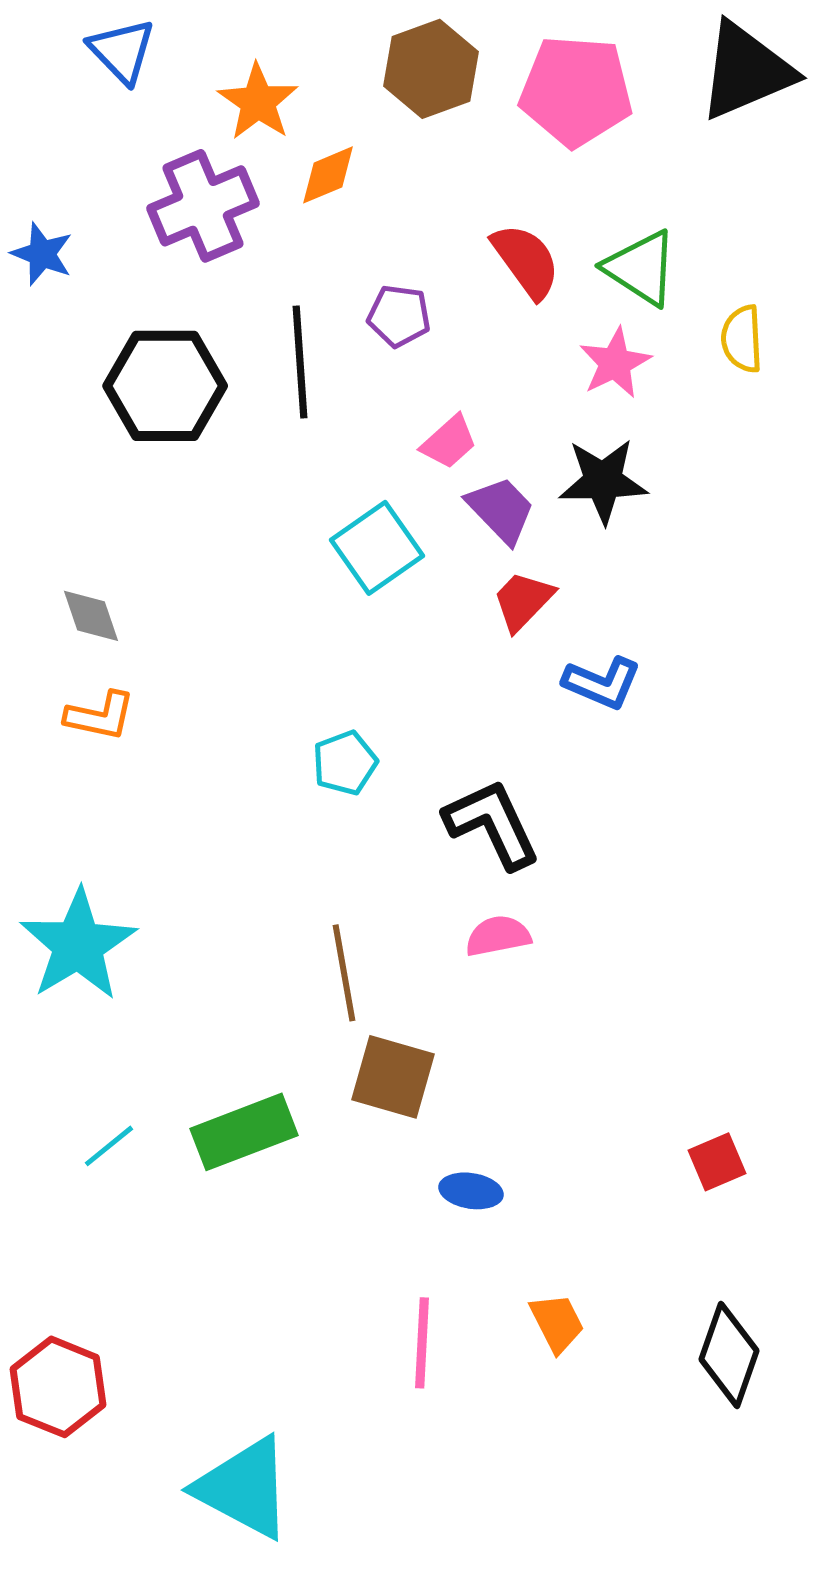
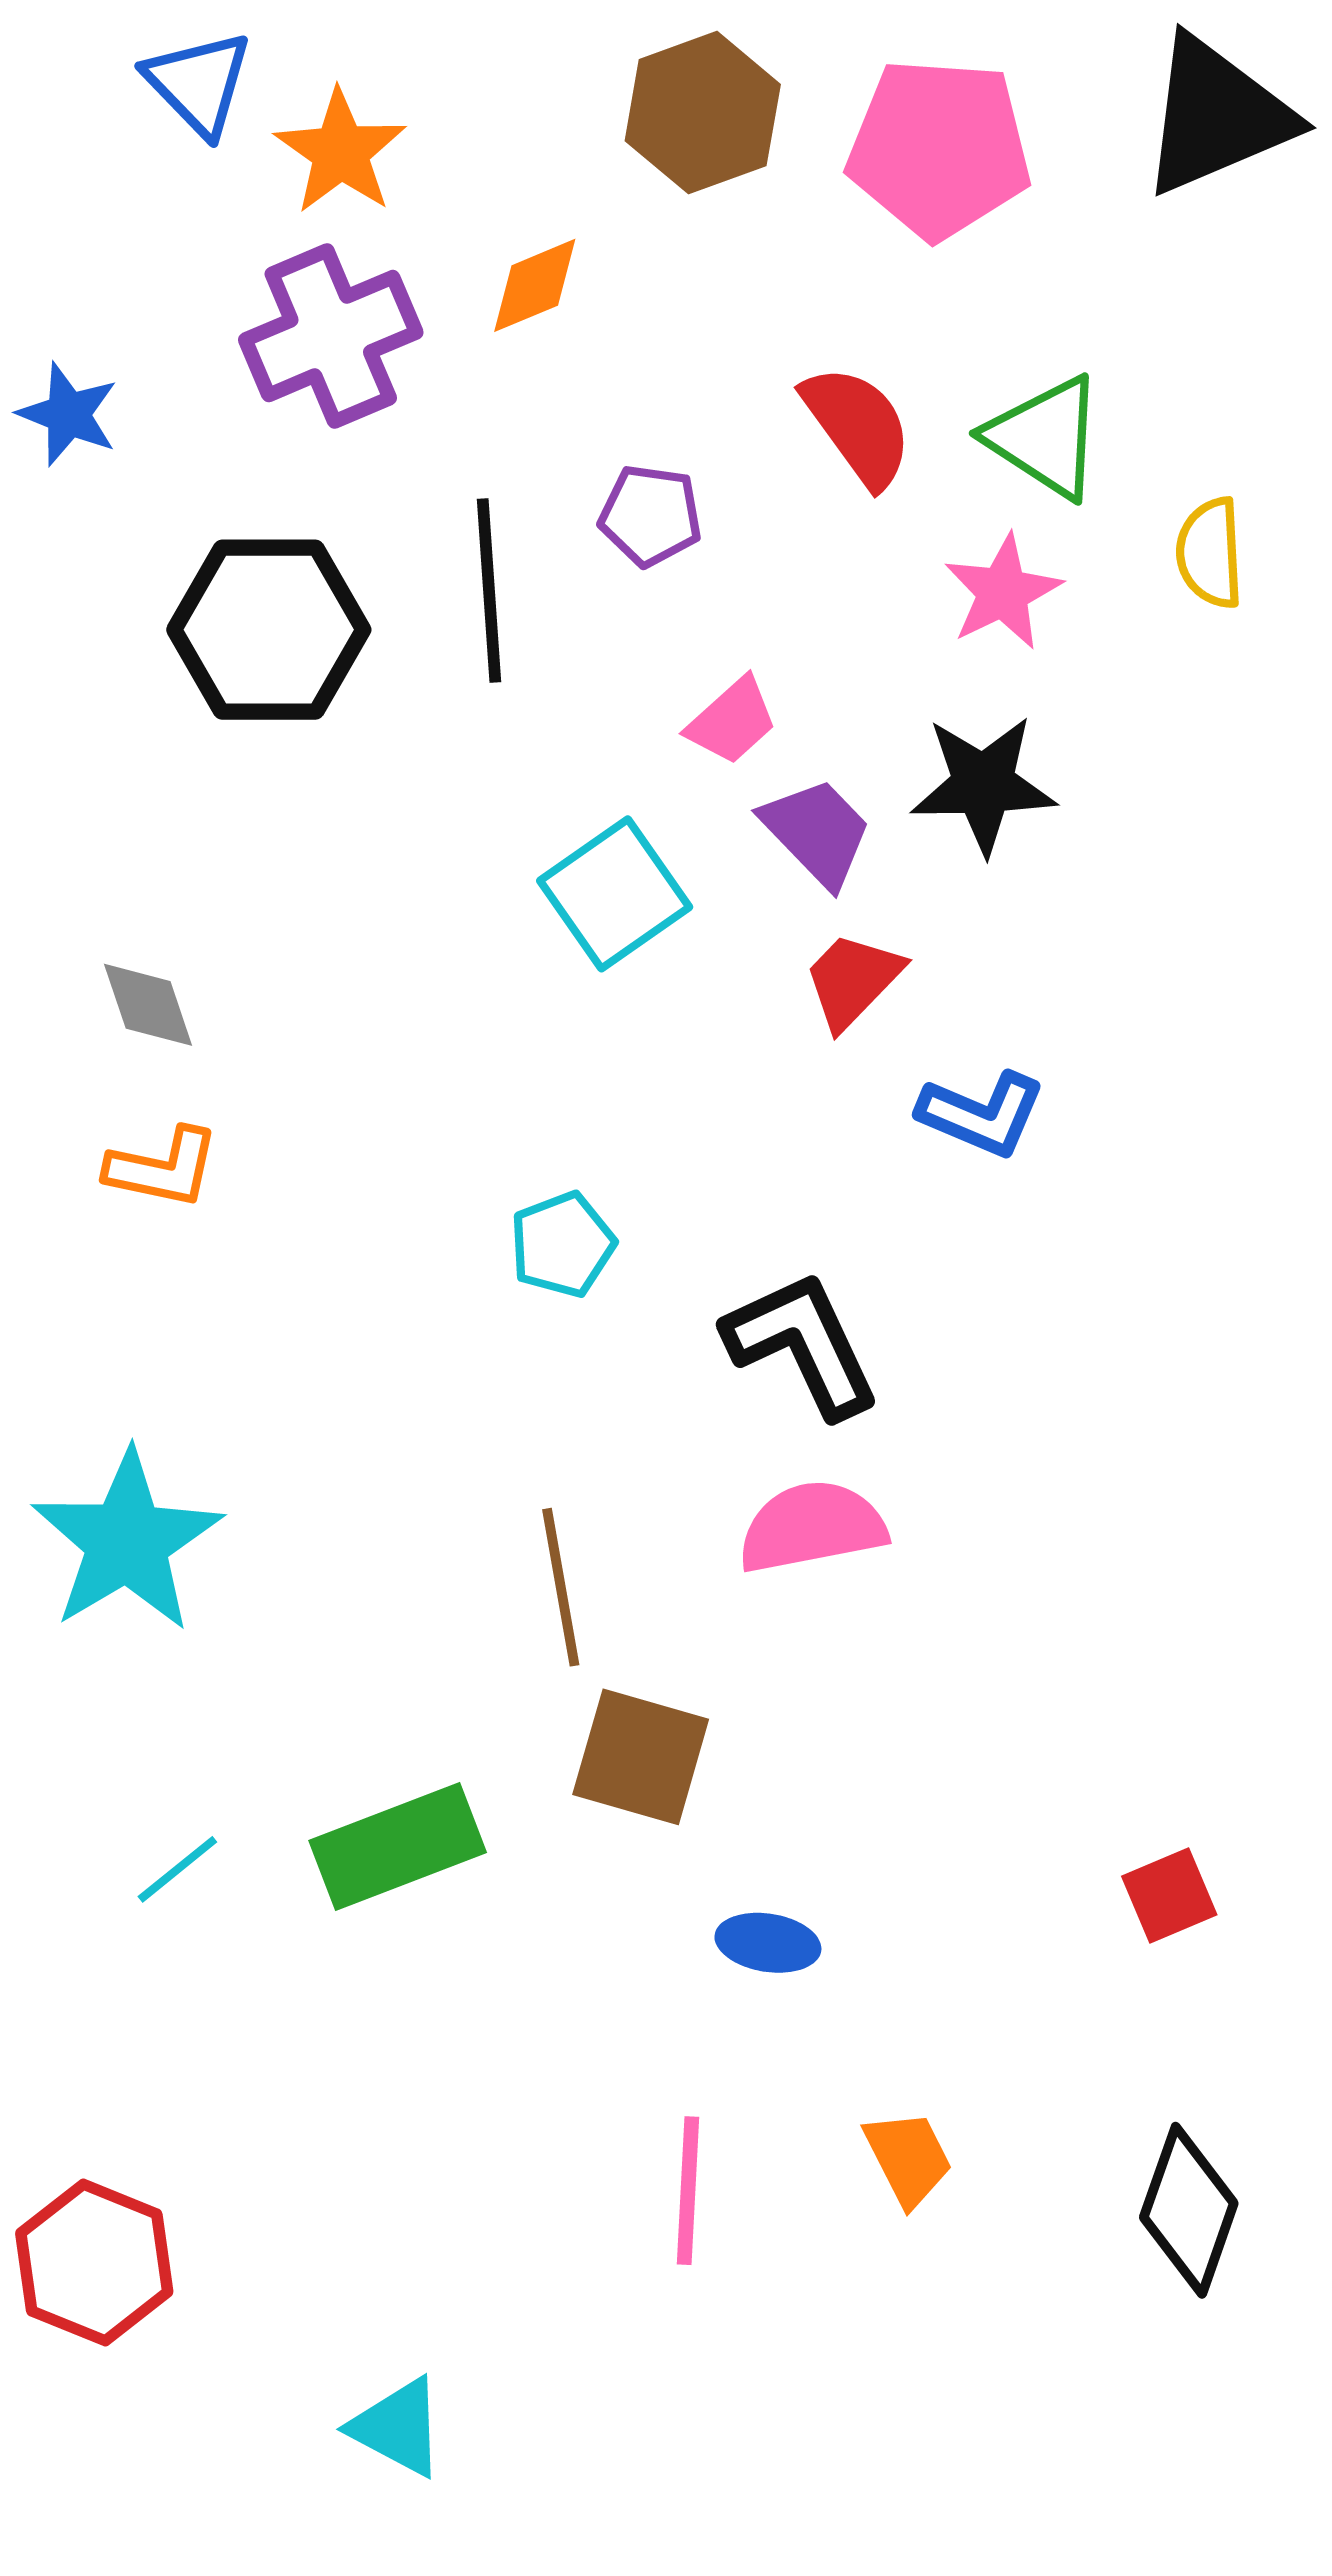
orange star: (258, 102) -> (341, 152), moved
pink semicircle: (498, 936) -> (812, 1527), size x1.4
cyan triangle: (244, 1488) -> (398, 2427), size x0.6

